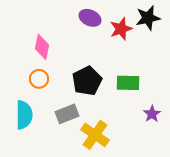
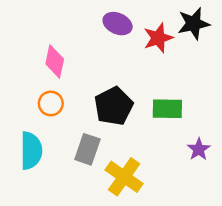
gray rectangle: (67, 114) -> (87, 149), turned -50

